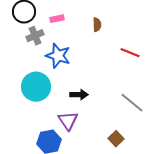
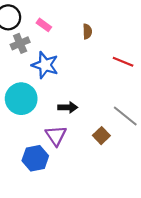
pink rectangle: (57, 19) -> (44, 25), turned 48
brown square: (116, 139) -> (101, 136), moved

